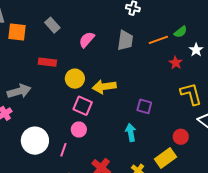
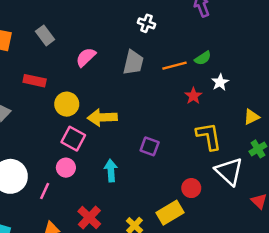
cyan arrow: (131, 132) -> (111, 171), moved

